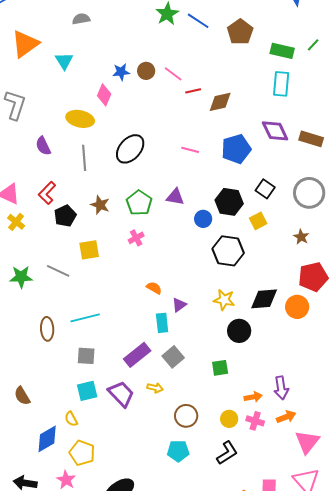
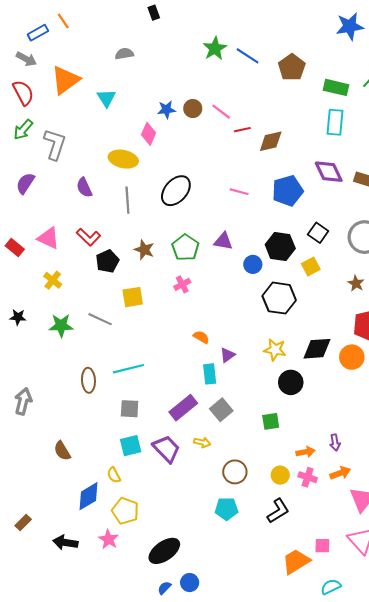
red L-shape: (47, 193) -> (88, 237), turned -90
yellow cross: (16, 222) -> (53, 280), moved
purple arrow: (281, 388) -> (335, 442), size x0.7

